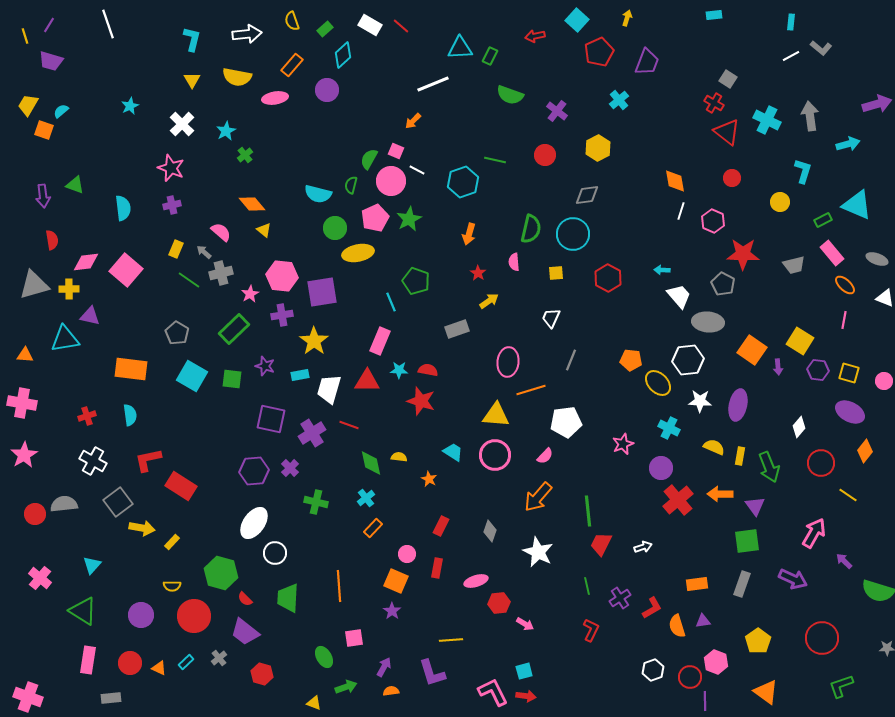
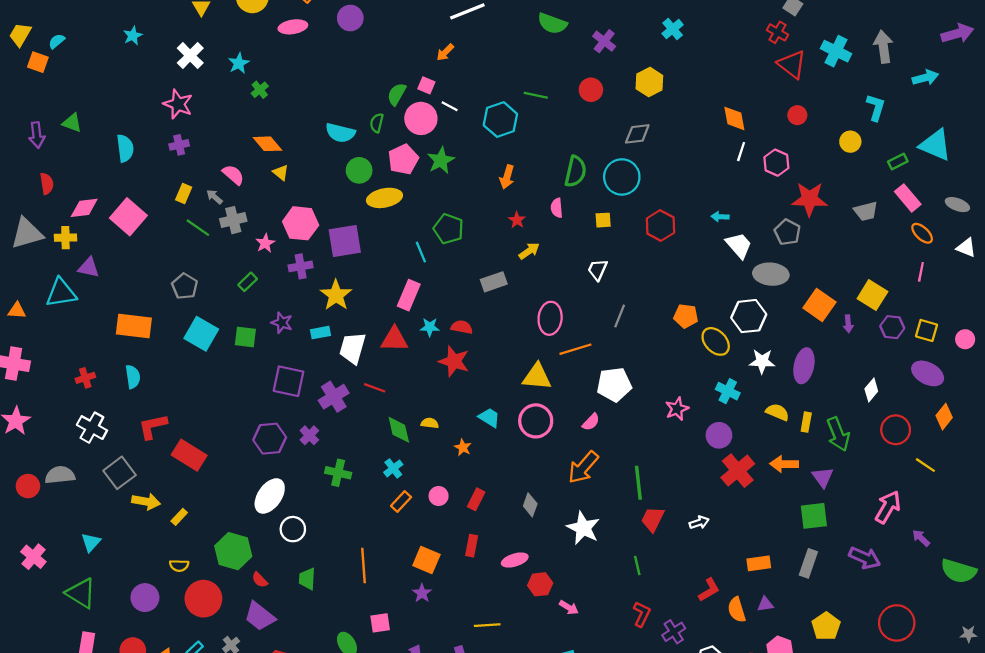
green rectangle: (234, 329) -> (248, 282), size x0.6
pink circle: (407, 554) -> (439, 496), moved
green trapezoid: (288, 598) -> (307, 579), size x0.7
purple cross: (620, 598) -> (674, 632), moved

